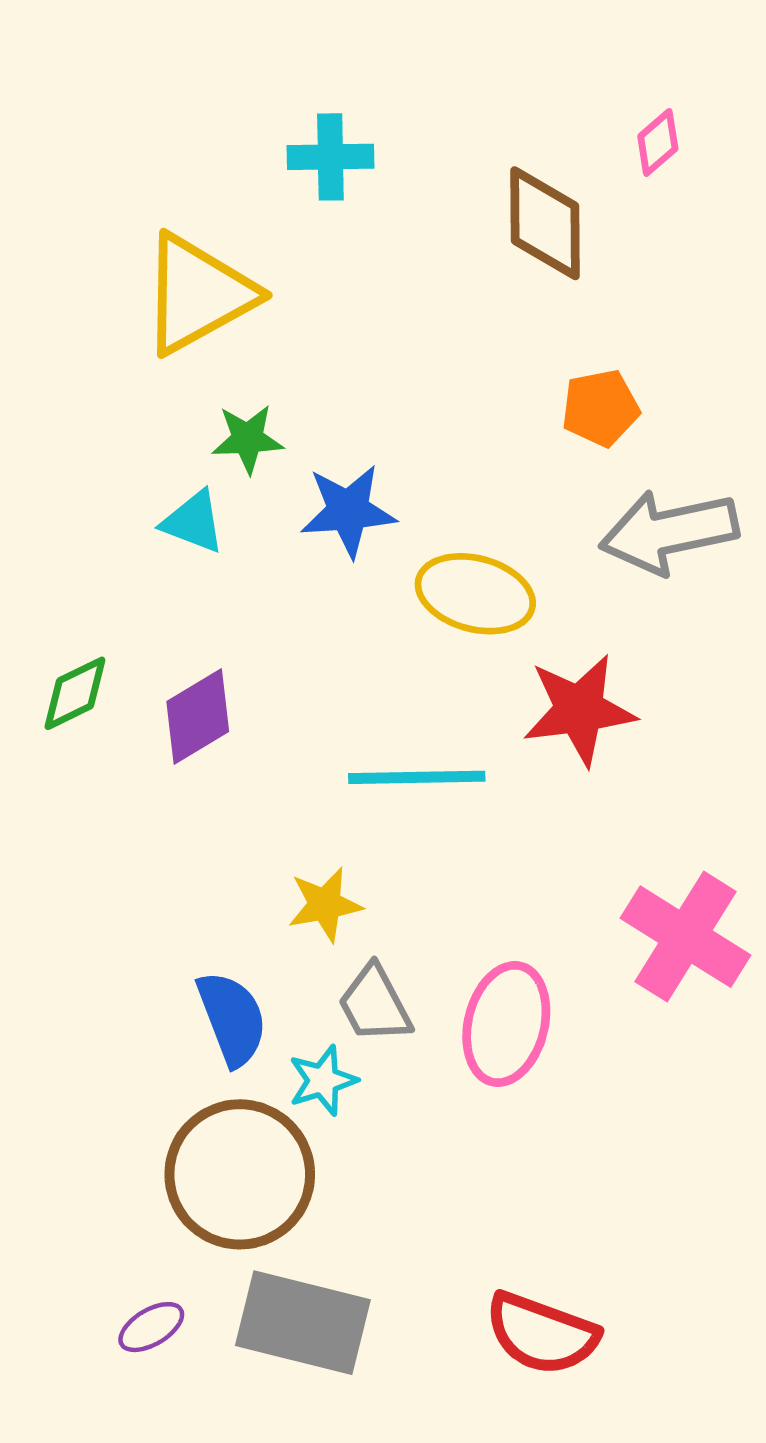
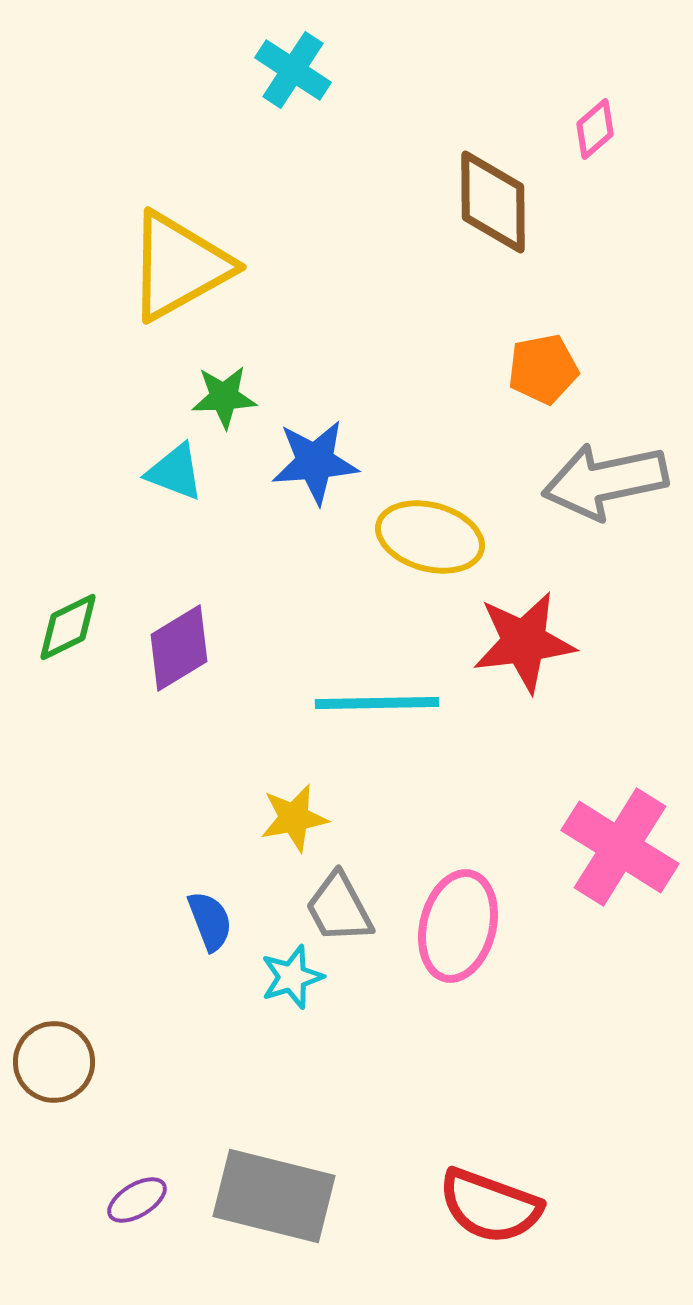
cyan cross: (330, 157) -> (293, 70), moved, turned 34
blue semicircle: (232, 1018) -> (210, 921), size x0.7
brown circle: (240, 1174) -> (54, 1062), moved, size x0.6

